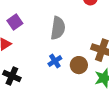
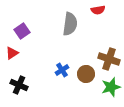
gray semicircle: (58, 28) -> (70, 24), moved

